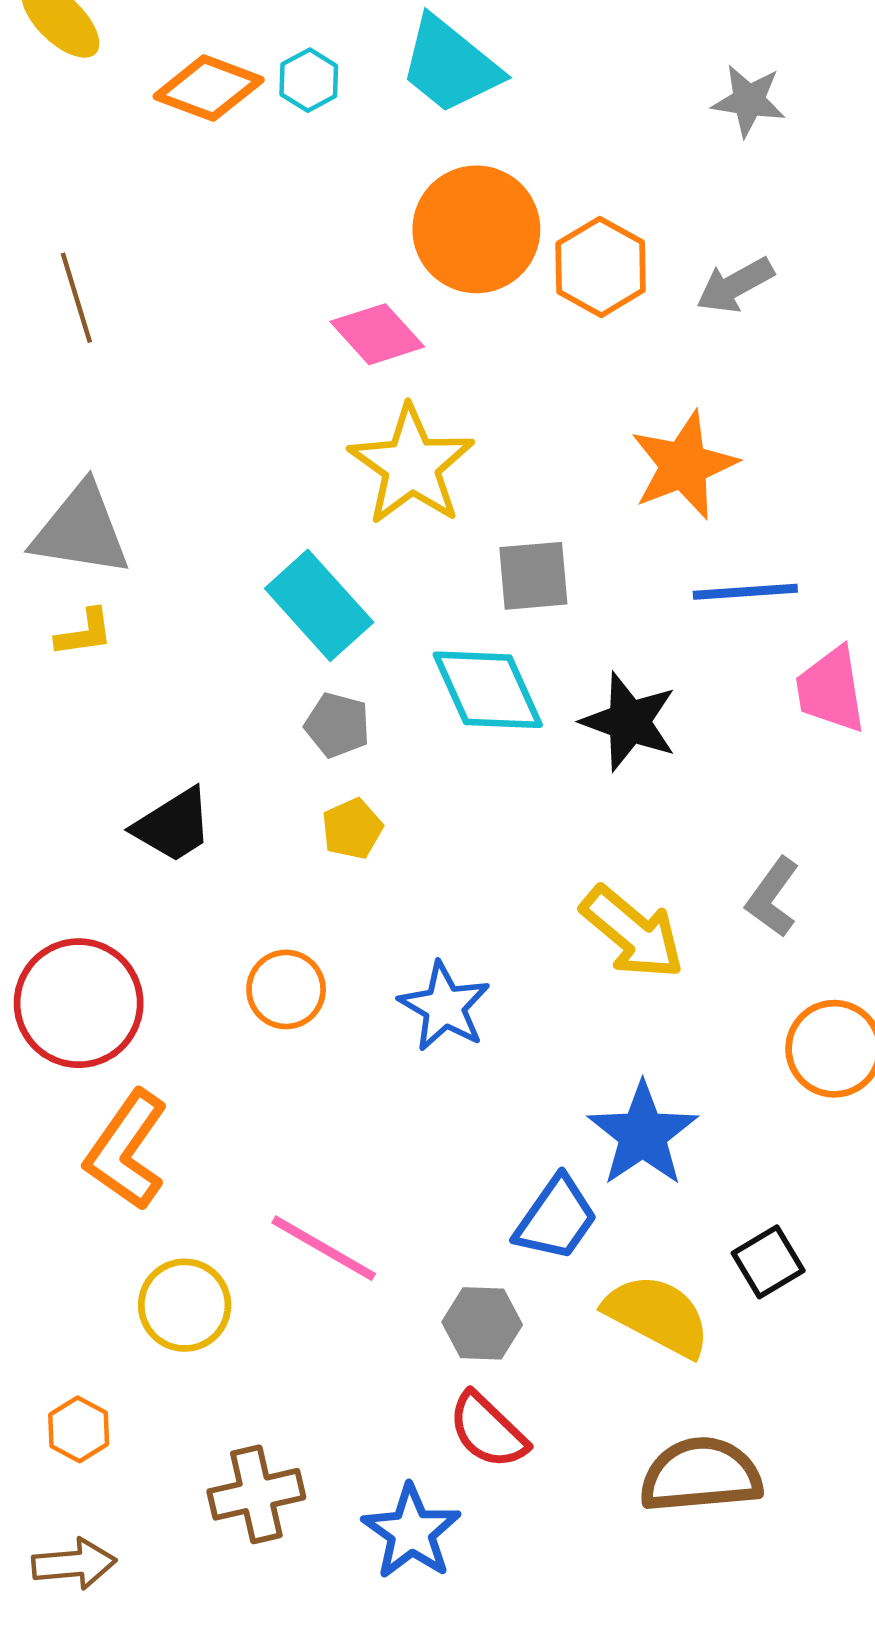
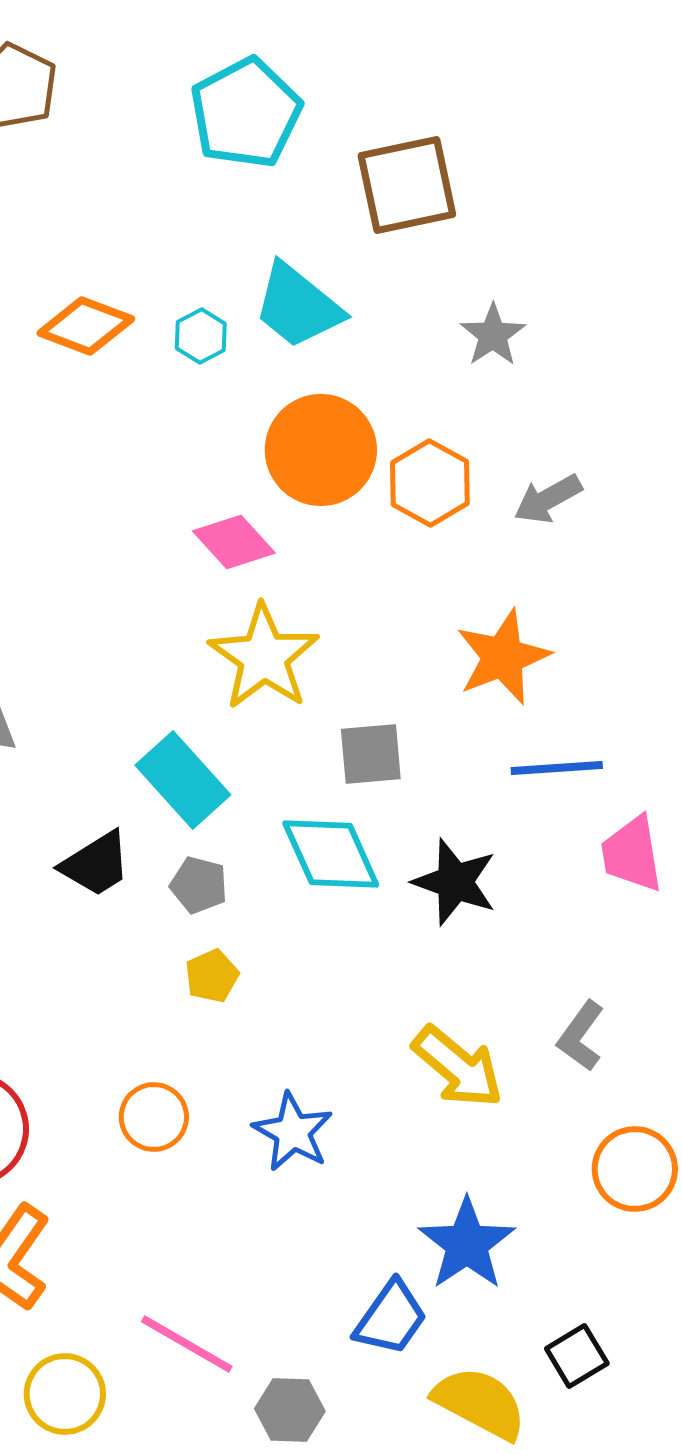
cyan hexagon: (309, 80) -> (201, 336), moved
gray star: (749, 101) -> (493, 335), moved, turned 30
black trapezoid: (173, 825) -> (96, 864), moved
gray hexagon: (482, 1323) -> (290, 1410), moved

